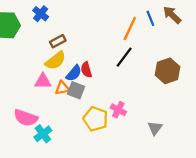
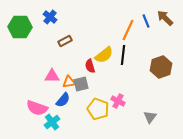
black line: (124, 57) -> (123, 55), turned -30
yellow semicircle: (55, 61) -> (104, 55), moved
blue semicircle: (74, 73) -> (63, 100), moved
gray square: (76, 90) -> (81, 84), turned -35

